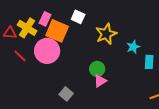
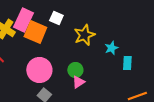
pink rectangle: (45, 19) -> (23, 20), size x1.6
pink circle: (47, 51) -> (39, 70), moved

